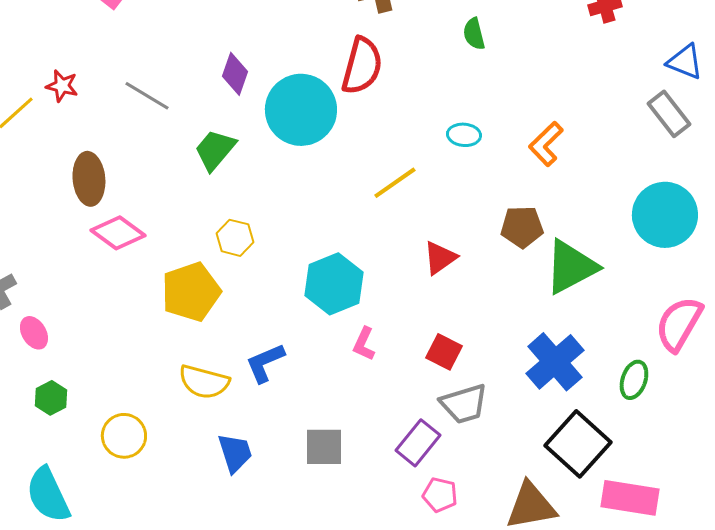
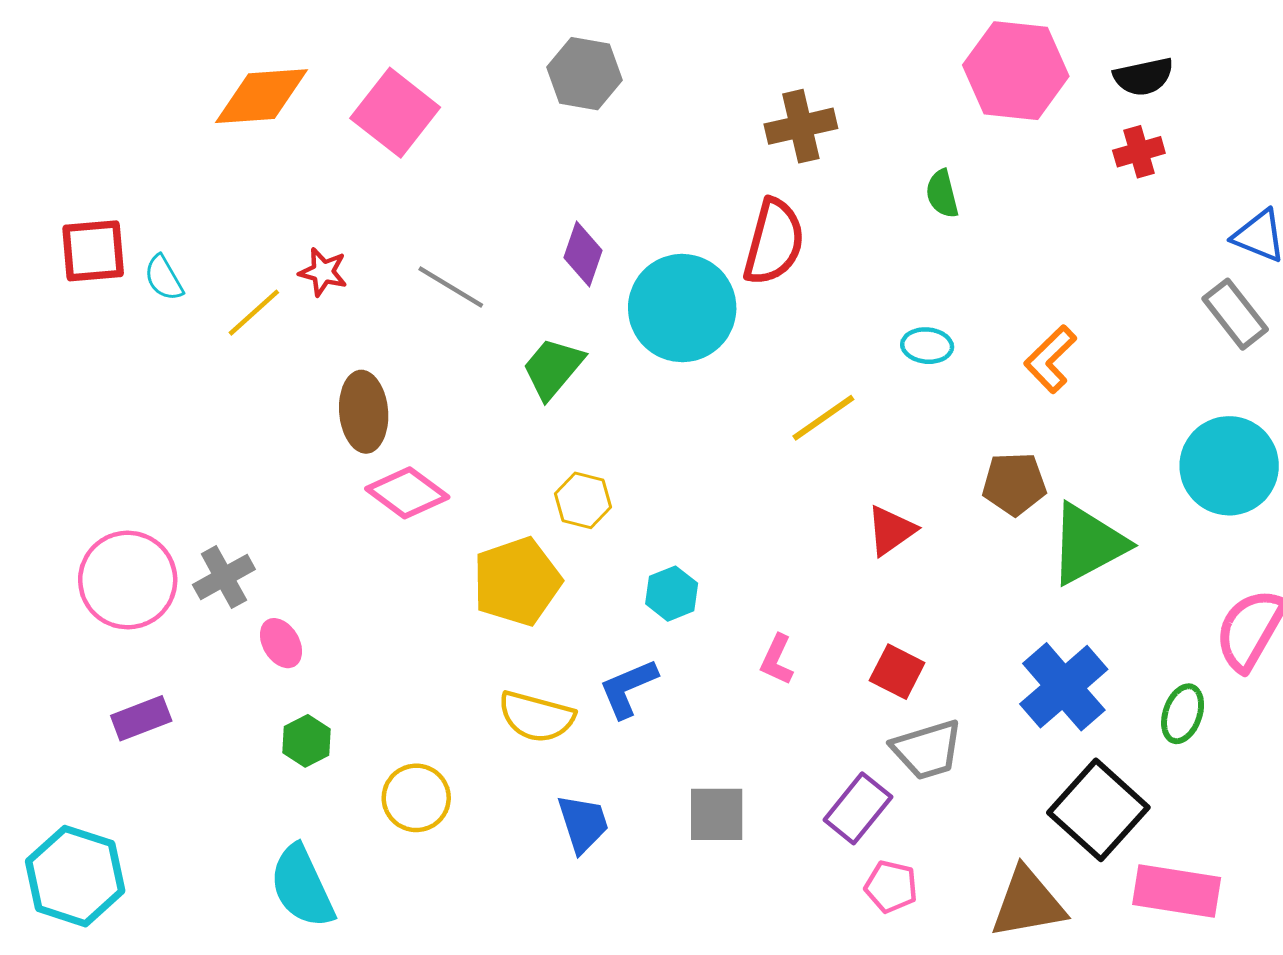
cyan hexagon: (334, 284) -> (672, 594), moved, size x0.6

